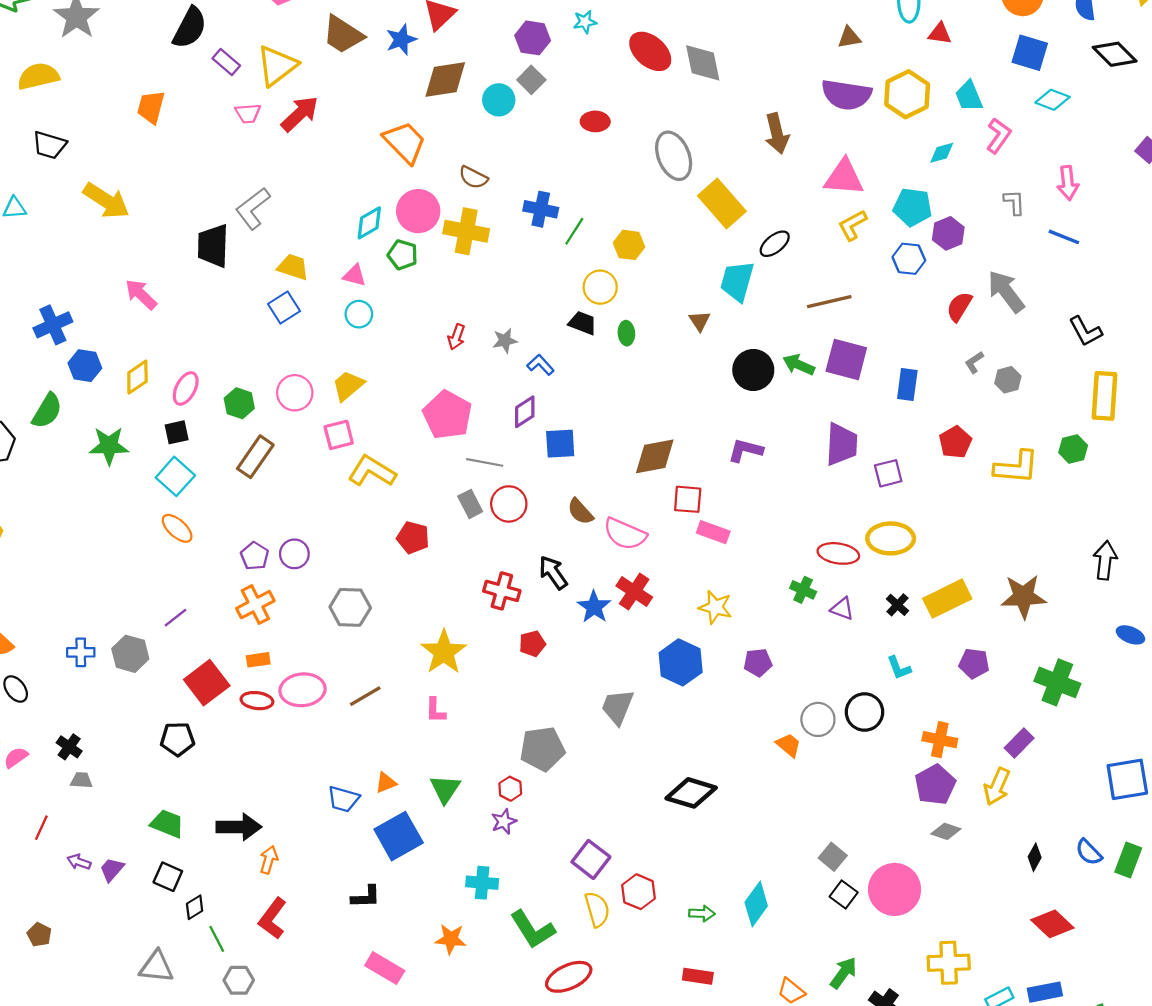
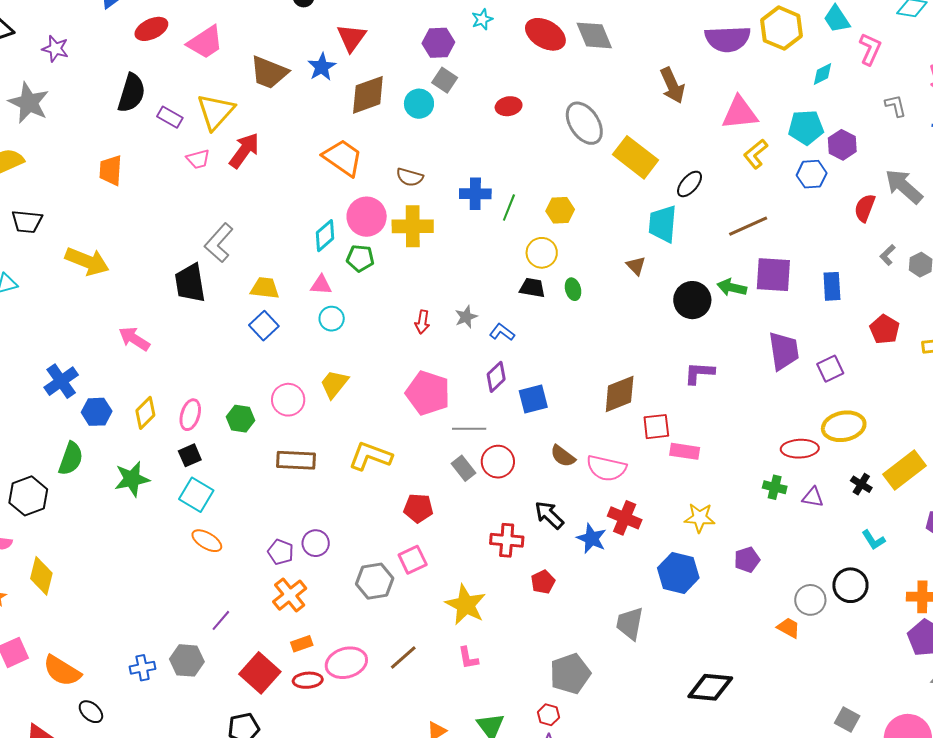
pink square: (339, 435) -> (413, 560), moved
brown rectangle: (255, 457) -> (296, 460), moved, turned 69

